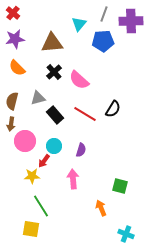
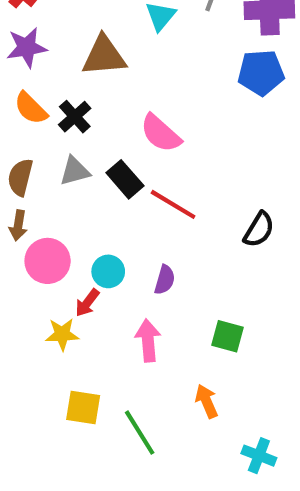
blue pentagon: (103, 41) -> (261, 73), moved
black cross: (54, 72) -> (75, 117), moved
black semicircle: (113, 109) -> (259, 230), moved
black rectangle: (55, 115) -> (125, 179), moved
green square: (120, 186) -> (228, 336), moved
green line: (41, 206) -> (140, 433), moved
yellow square: (31, 229) -> (83, 407), moved

